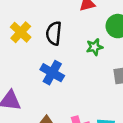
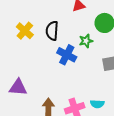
blue cross: (52, 73) -> (67, 55), moved

